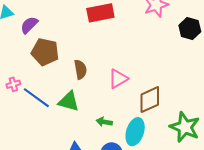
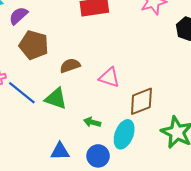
brown semicircle: (80, 69) -> (70, 66), turned -102
pink triangle: (118, 79) -> (109, 78), turned 45

